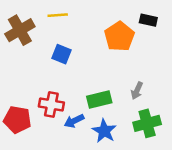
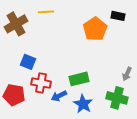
blue square: (61, 54) -> (28, 62), moved
gray arrow: (137, 91) -> (127, 74), moved
green cross: (147, 123) -> (117, 98), turned 30

